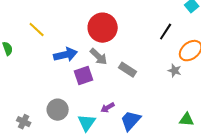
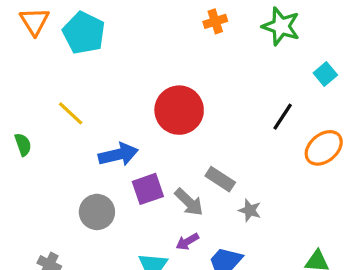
gray arrow: (99, 57) -> (189, 202), moved
gray star: (175, 71) -> (250, 210), moved
gray circle: (58, 110) -> (97, 212), moved

